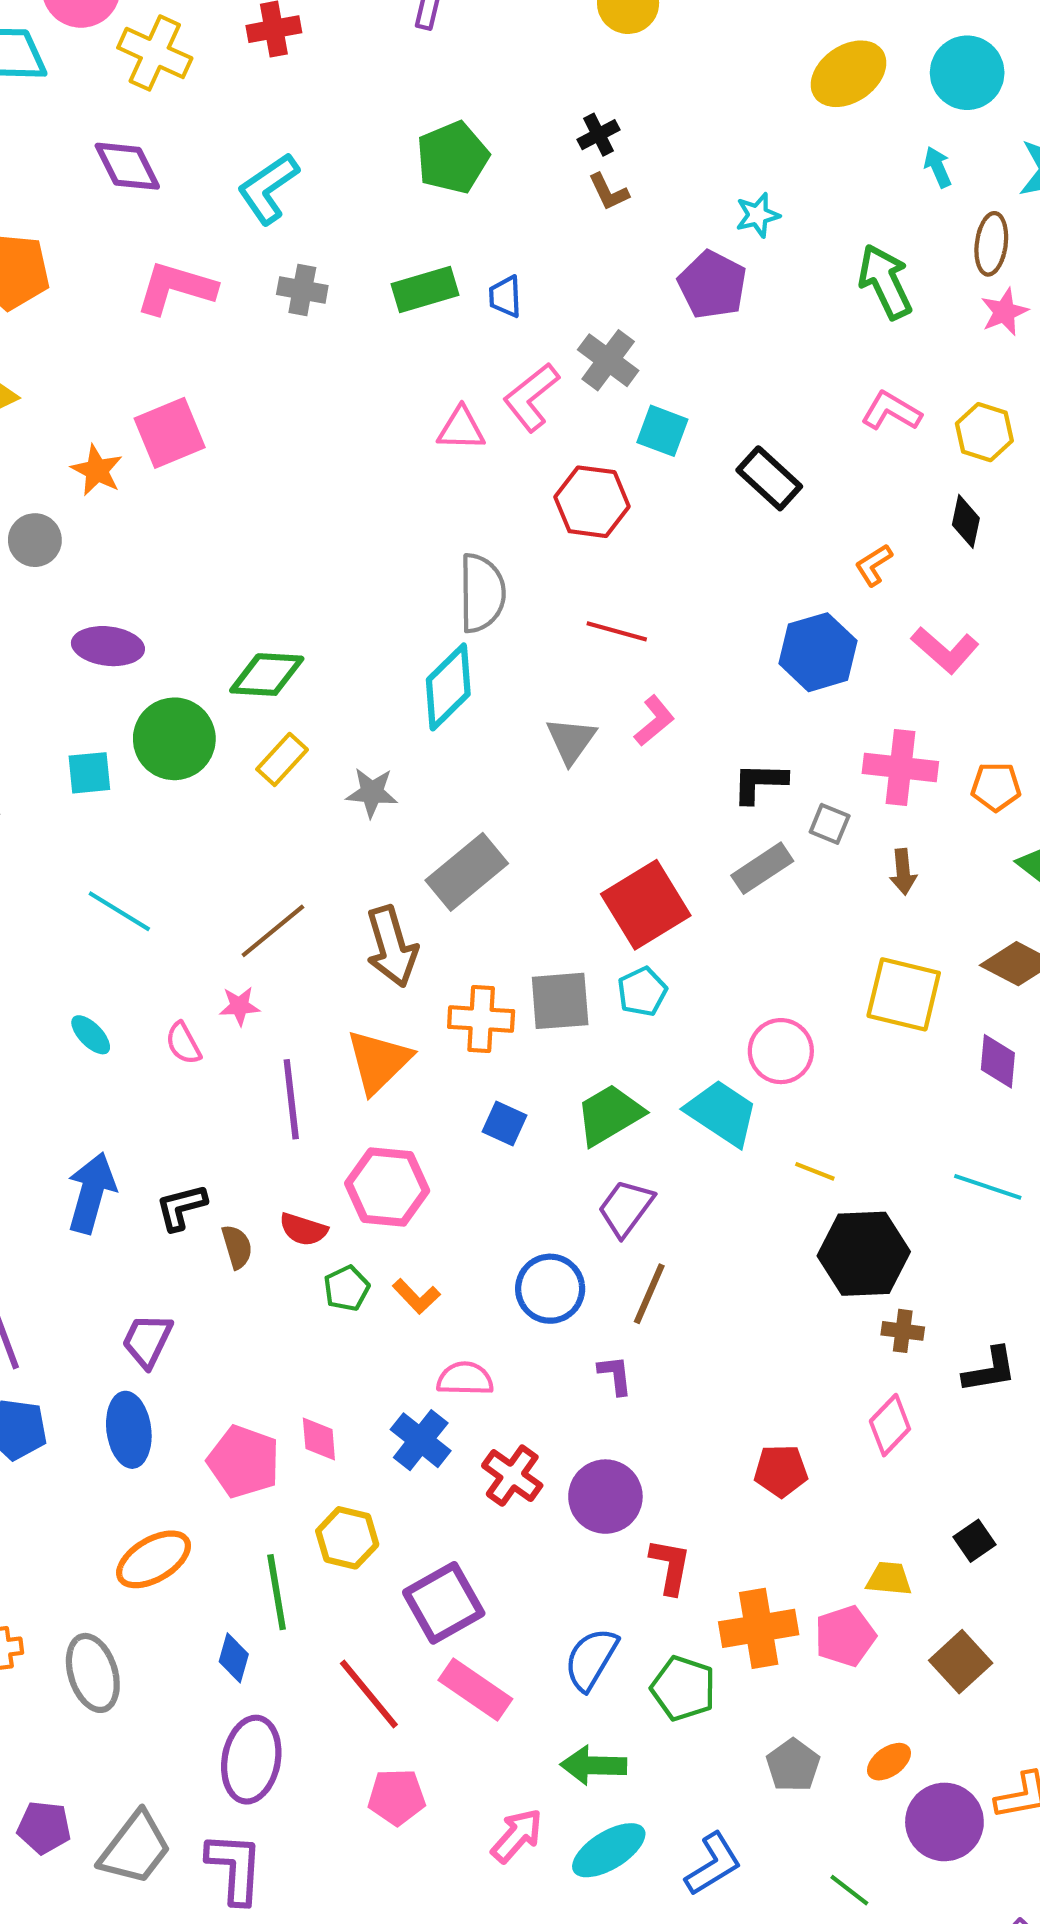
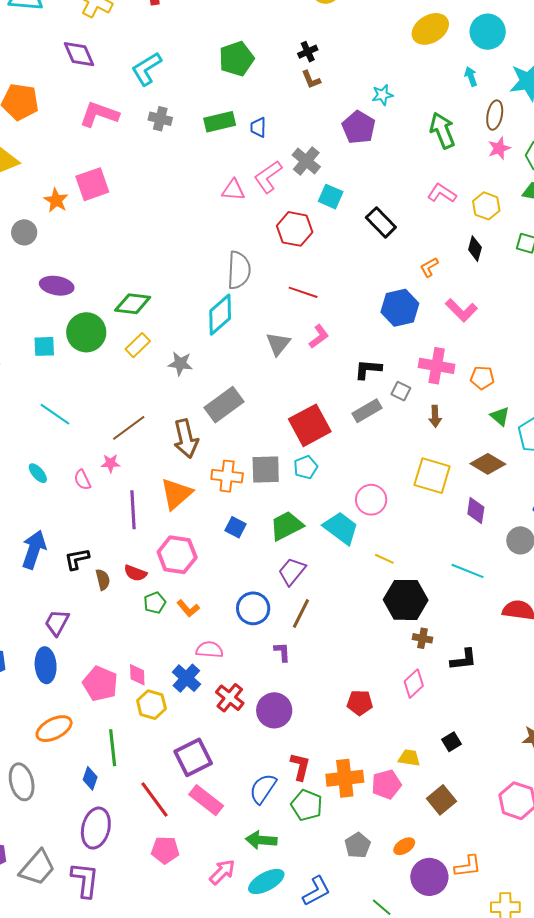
yellow hexagon: (347, 1538) -> (151, 705), moved
red L-shape: (670, 1566) -> (300, 767), moved

